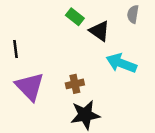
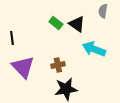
green rectangle: (75, 17) -> (56, 23), moved

